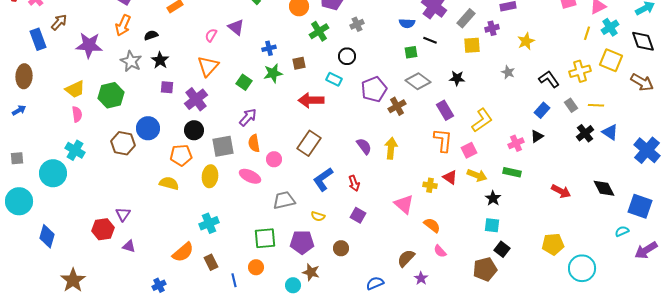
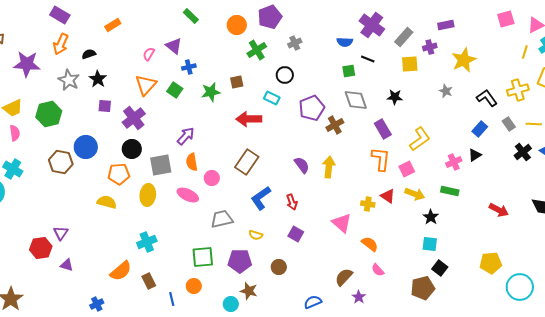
yellow star: (526, 41) -> (464, 60), size x1.4
blue cross: (269, 48) -> (189, 67), moved
gray diamond: (418, 81) -> (356, 100), turned 35
green square: (244, 82) -> (175, 90), moved

